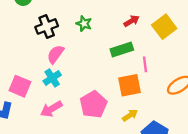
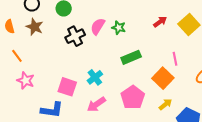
black cross: (47, 26) -> (75, 36), moved
green rectangle: (122, 50) -> (131, 57), moved
pink semicircle: (55, 54) -> (98, 26), moved
orange square: (130, 85) -> (163, 78), turned -30

